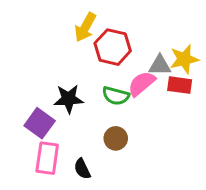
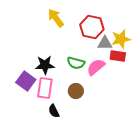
yellow arrow: (85, 27) -> (56, 18), turned 114
red hexagon: (113, 47) -> (92, 27), moved
pink semicircle: (142, 84) -> (96, 67), moved
pink rectangle: (47, 158) -> (45, 88), moved

